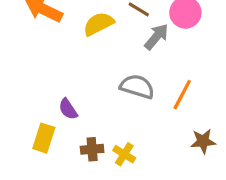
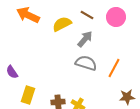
gray arrow: (156, 37) -> (85, 39), moved
purple semicircle: (68, 109) -> (12, 72), moved

